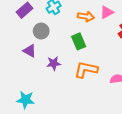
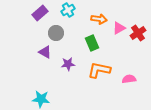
pink triangle: (107, 12) -> (119, 28), moved

